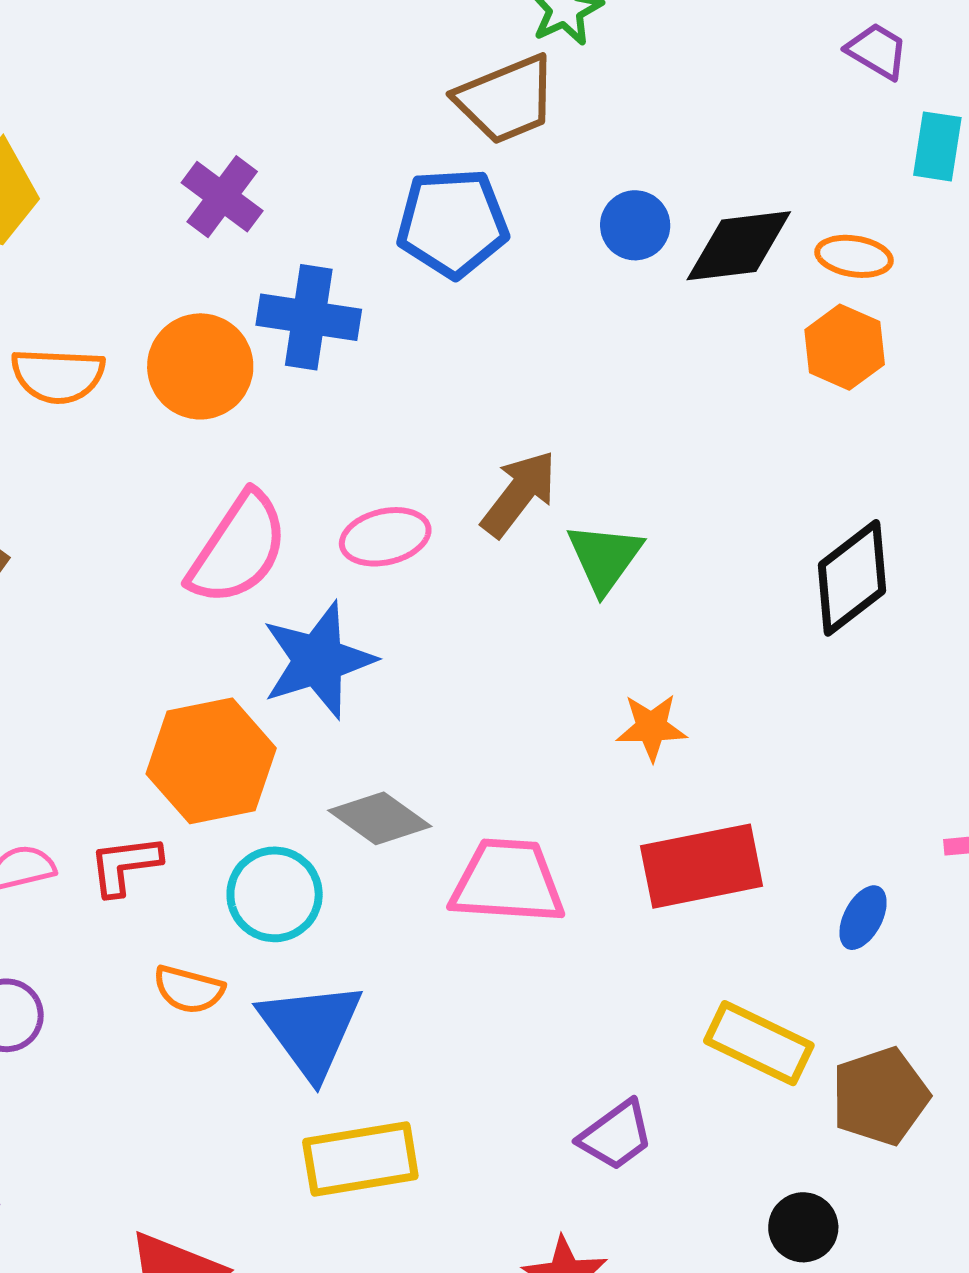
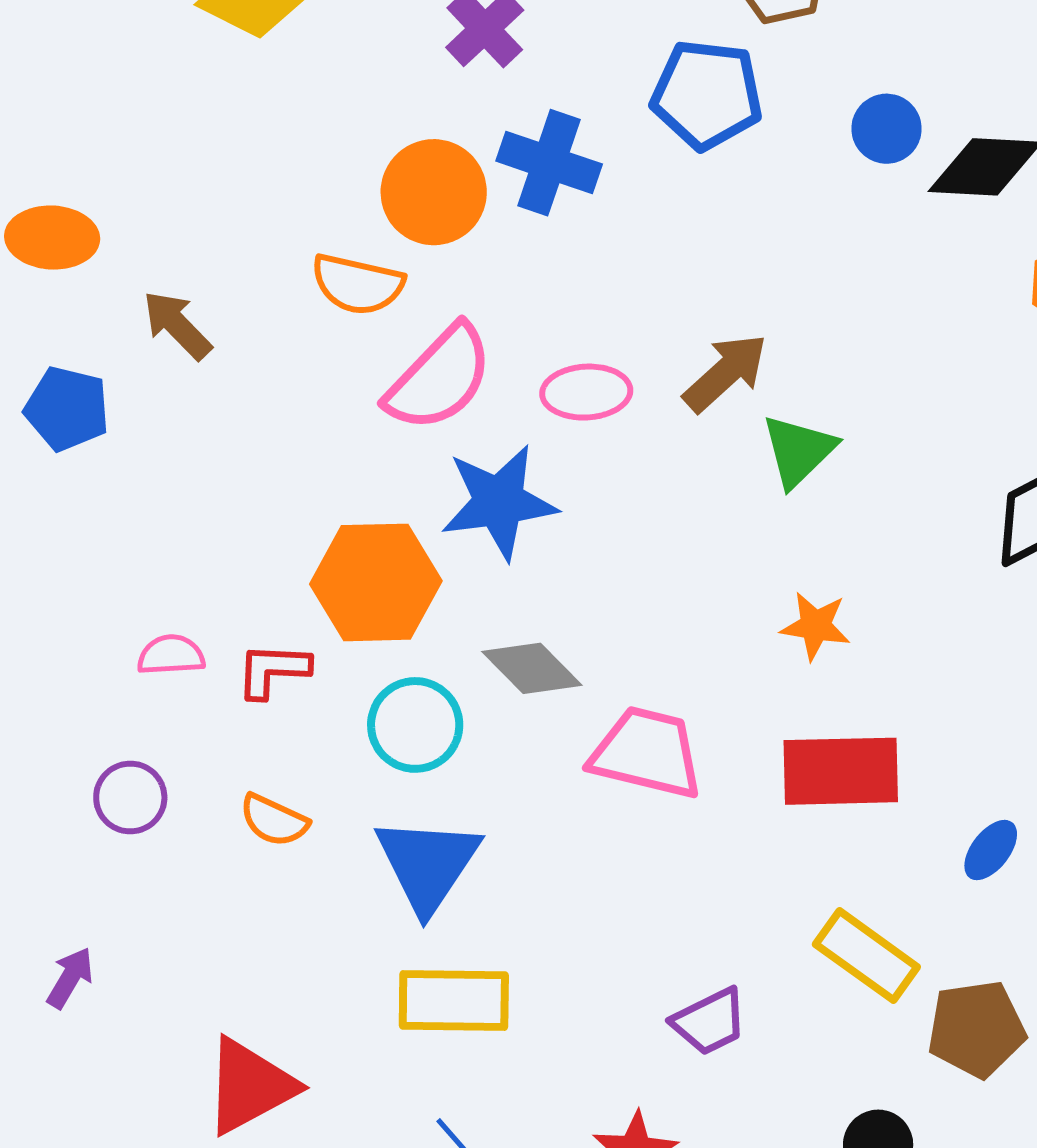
orange semicircle: (58, 376) -> (358, 284), moved
orange semicircle: (189, 990) -> (274, 820), moved

